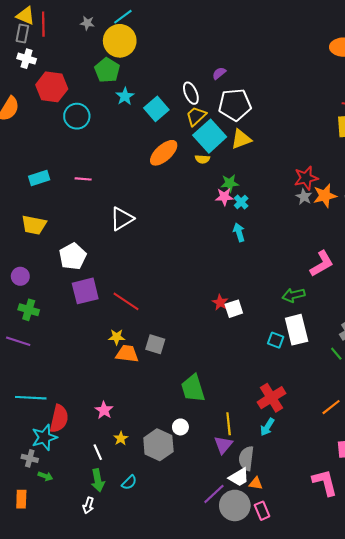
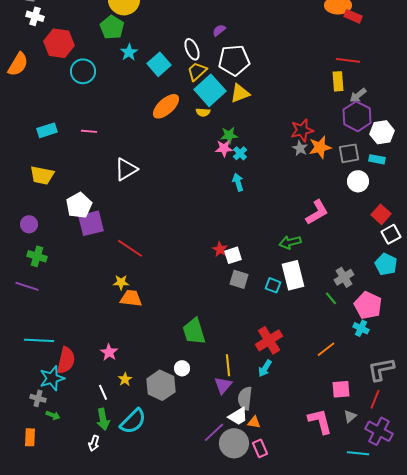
purple square: (85, 291) -> (91, 223), moved
gray square: (155, 344) -> (239, 279), moved
cyan semicircle: (129, 482) -> (133, 421), size x1.8

